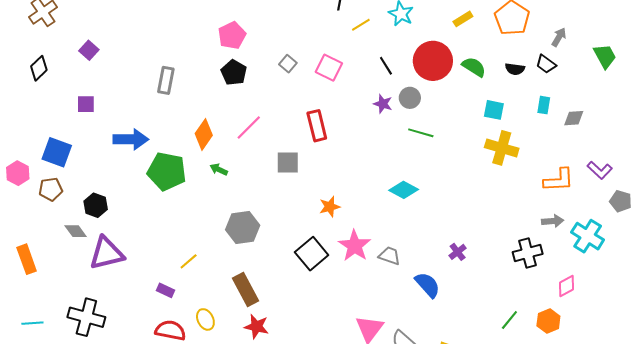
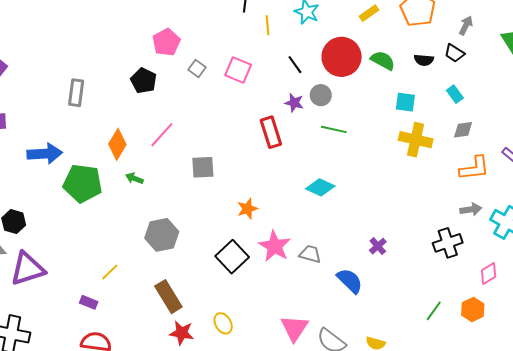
yellow line: (361, 25) -> (268, 25), turned -60
pink pentagon: (232, 35) -> (166, 42), moved
cyan rectangle: (544, 105) -> (455, 94), turned -42
gray diamond: (574, 118) -> (463, 130), moved
red rectangle: (317, 126) -> (271, 132), moved
yellow ellipse: (205, 319) -> (223, 323), moved

